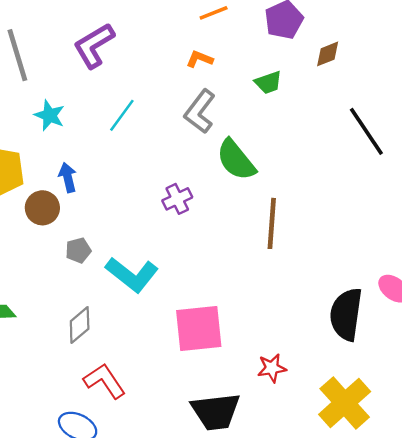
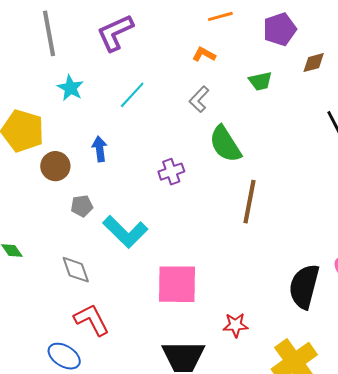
gray L-shape: (200, 112) -> (199, 99), size x0.7
blue arrow: (68, 177) -> (100, 149), moved
gray diamond: (80, 325) -> (76, 270), turned -76

